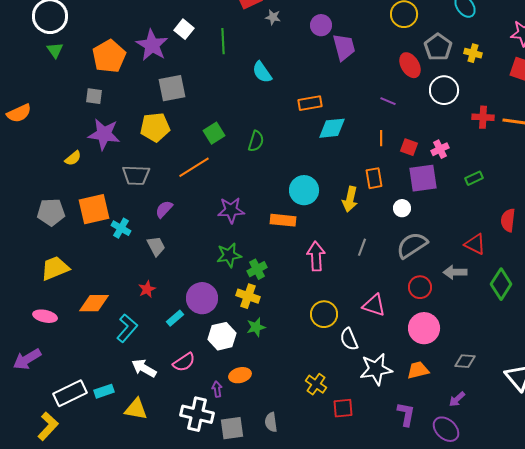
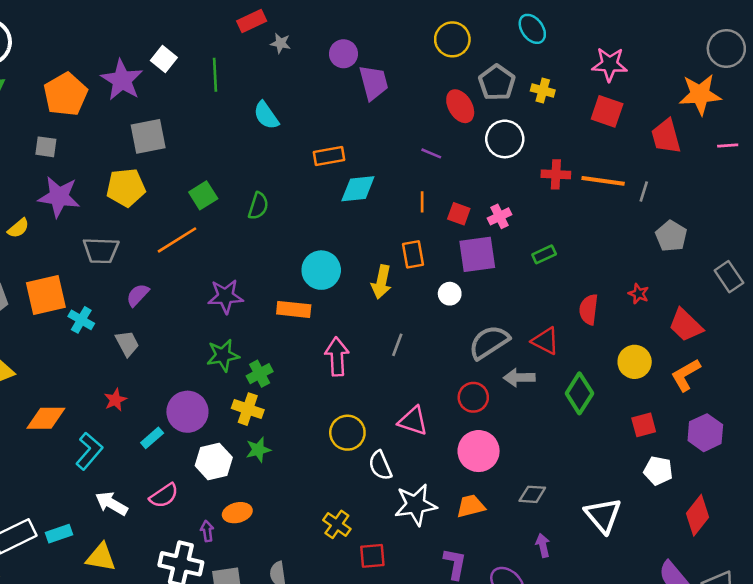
gray semicircle: (412, 245) -> (489, 342), moved
purple arrow: (457, 399) -> (543, 545), moved, turned 120

